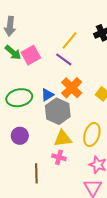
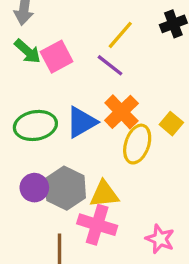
blue triangle: (47, 95) -> (81, 122), size x1.5
gray hexagon: (58, 111) -> (65, 188), moved
yellow ellipse: (92, 135) -> (137, 144), moved
pink cross: (59, 157) -> (97, 225), size x1.6

